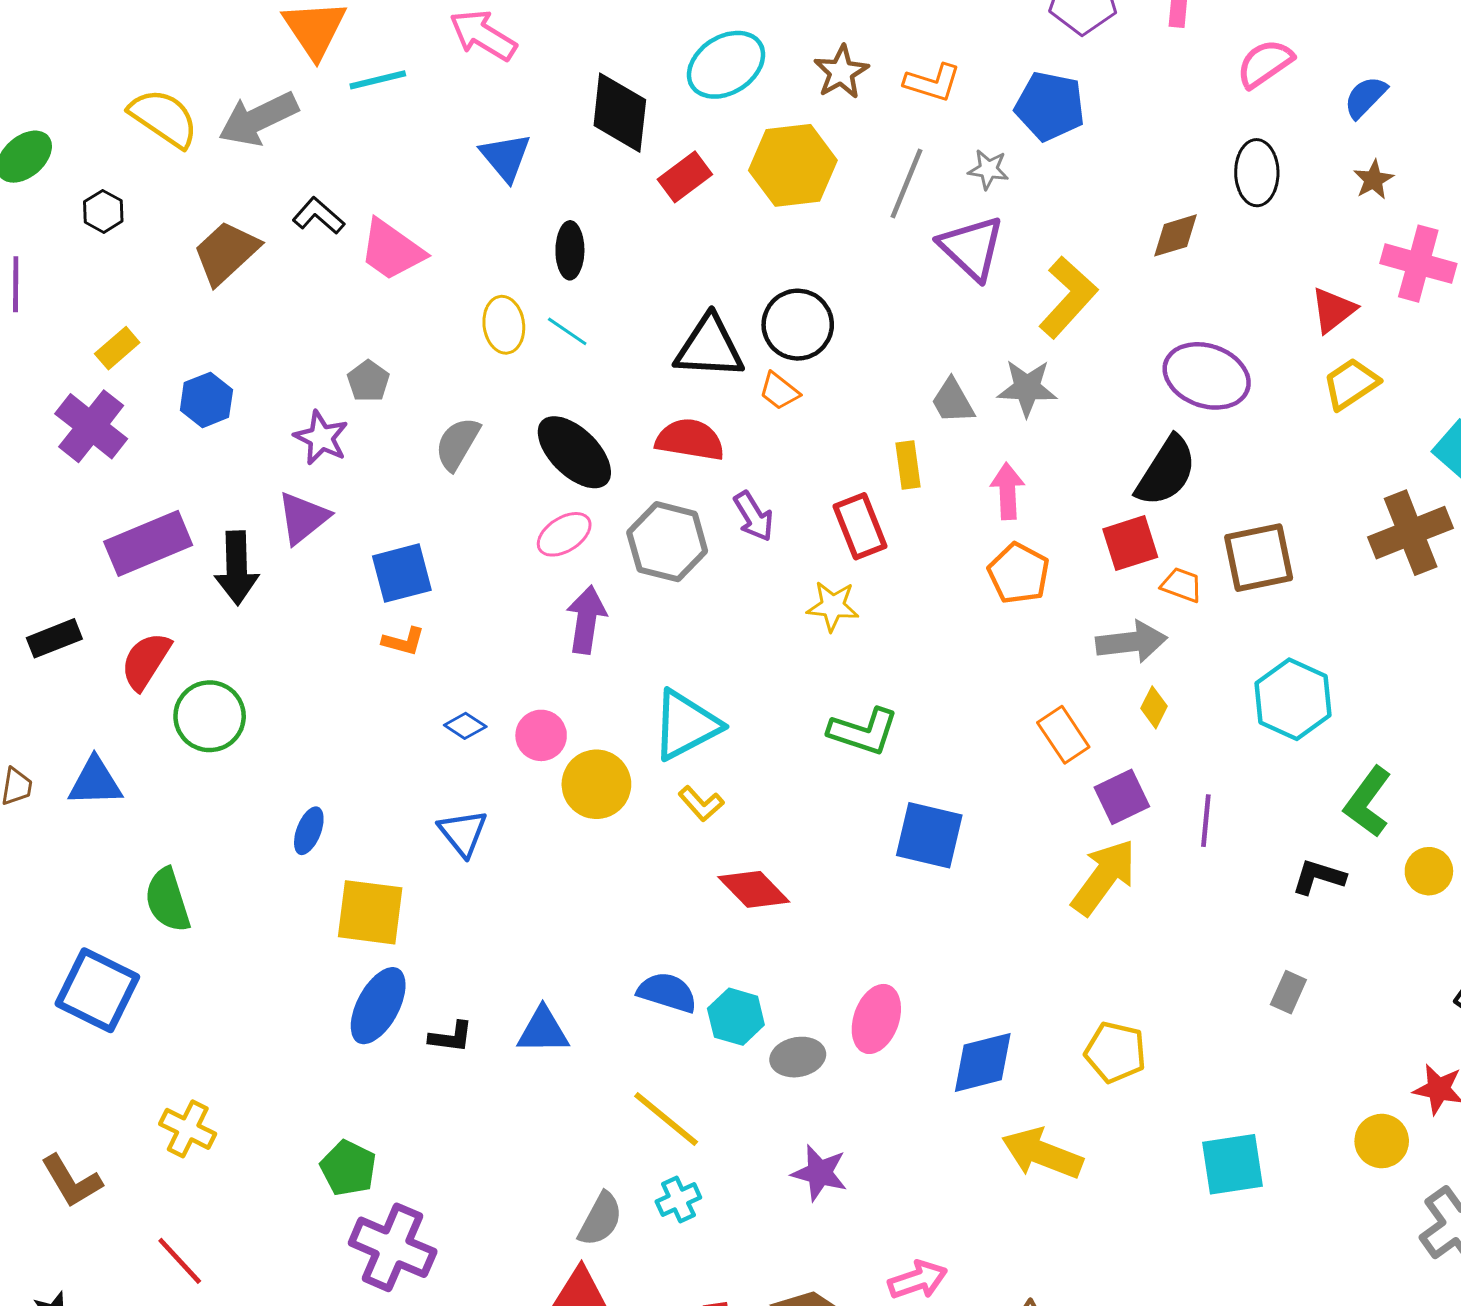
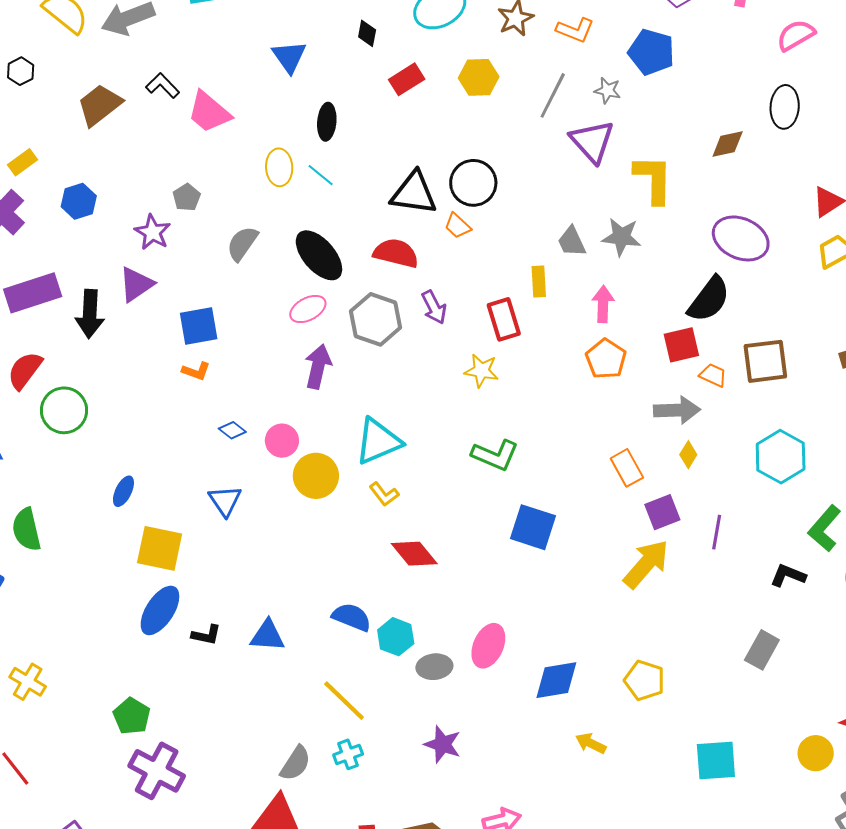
black diamond: (620, 113) -> (367, 33), size x0.5
yellow hexagon: (793, 165) -> (479, 77), size x0.7
yellow L-shape: (1068, 297) -> (653, 179), turned -46
gray rectangle: (1288, 992) -> (762, 650), size x1.4
yellow arrow: (1042, 1153) -> (591, 743), size x0.6

